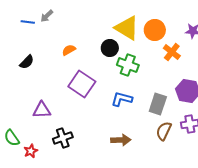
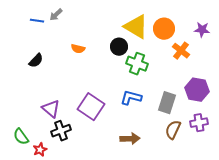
orange semicircle: (69, 50) -> (78, 49), turned -136
purple square: (82, 84) -> (91, 107), moved
purple triangle: (42, 110) -> (51, 109), turned 42
black cross: (63, 138) -> (61, 131), moved

